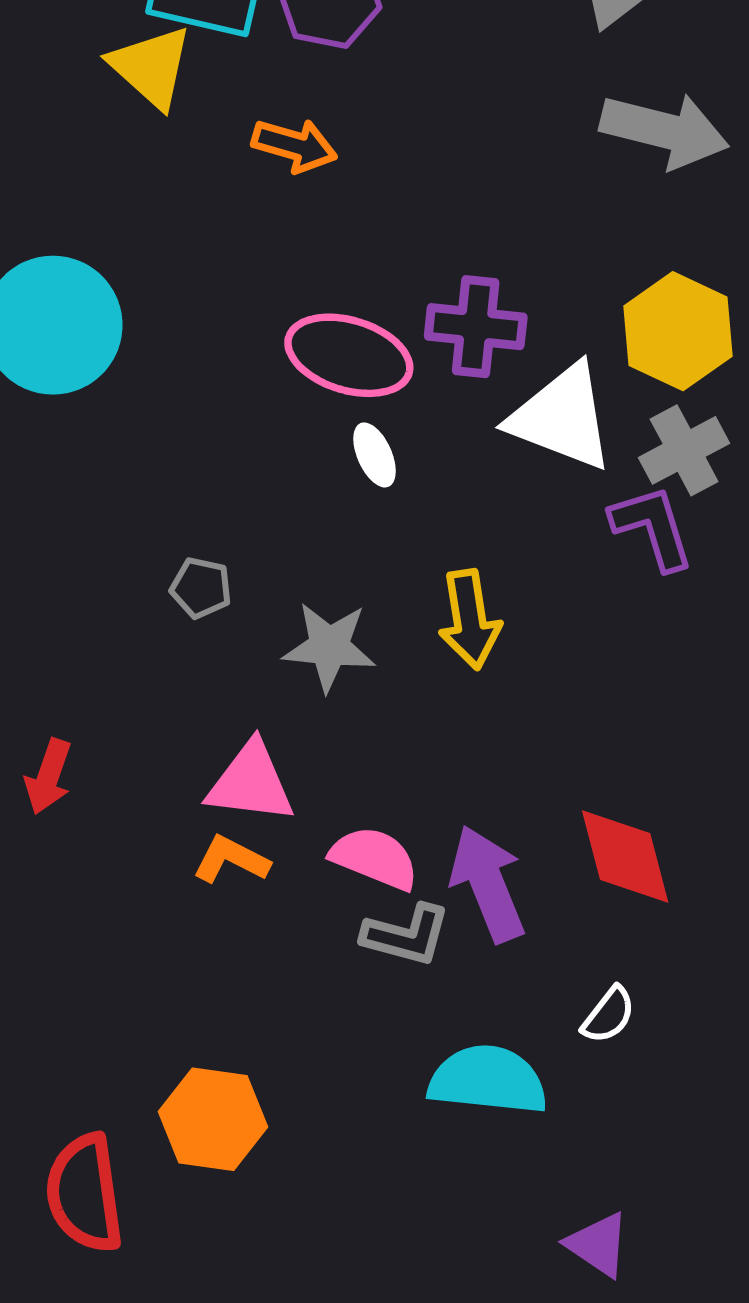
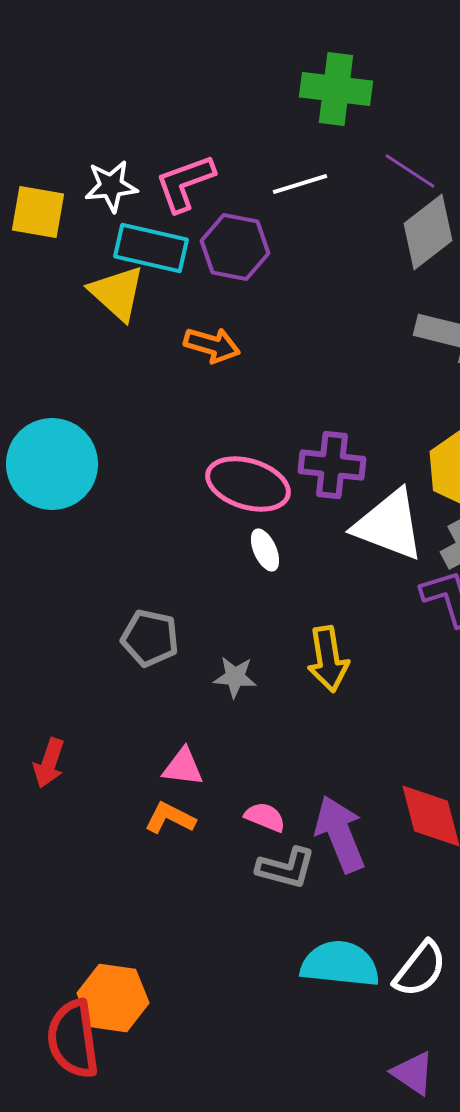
gray pentagon: (201, 588) -> (150, 638), size x1.4
gray star: (329, 647) -> (235, 677), size x0.7
pink triangle: (251, 783) -> (183, 767), size x0.7
pink semicircle: (375, 858) -> (265, 817), size x0.7
white semicircle: (609, 1015) -> (420, 969), moved, size x1.5
orange hexagon: (213, 1119) -> (113, 998), moved

